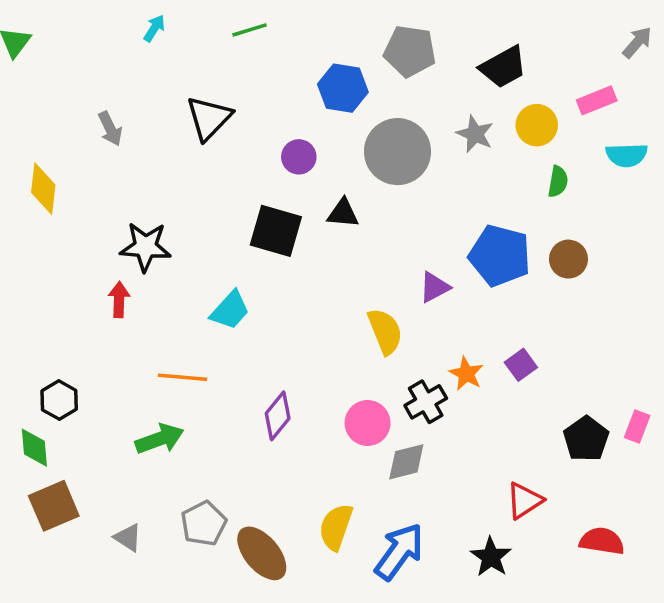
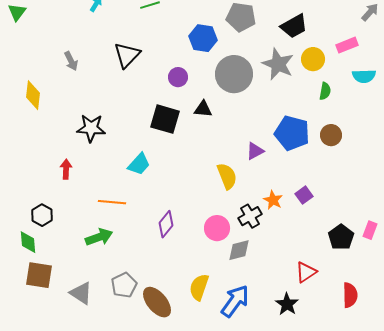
gray star: (475, 134) -> (278, 64), size x1.5
red arrow: (119, 300) -> (66, 169), moved
brown square: (54, 506) -> (39, 275), turned 32
gray triangle: (128, 538) -> (81, 293), size x1.4
red semicircle: (602, 541) -> (350, 295), turned 80

